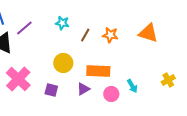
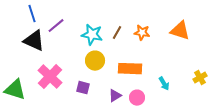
cyan star: (62, 23) -> (92, 35), moved, size x1.5
purple triangle: (83, 89) -> (115, 96), moved
pink circle: (111, 94) -> (137, 98), moved

